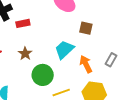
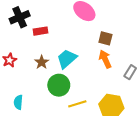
cyan trapezoid: (64, 50) -> (67, 59), moved
orange arrow: (86, 64) -> (105, 59), moved

